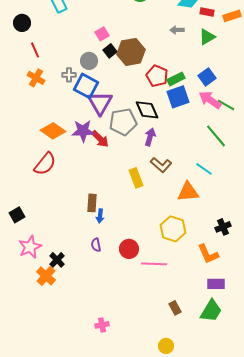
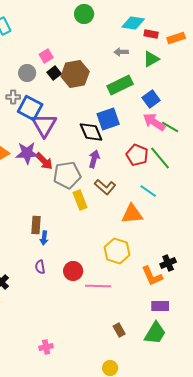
gray circle: (89, 61) -> (27, 73), moved
red pentagon: (157, 76) -> (137, 155), moved
green rectangle: (176, 79) -> (120, 85), moved, size x1.4
blue square: (178, 97) -> (108, 119), moved
gray pentagon: (123, 122) -> (67, 175), moved
black cross: (223, 227) -> (168, 263), moved

